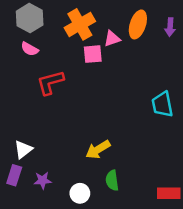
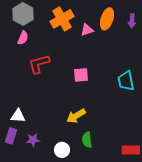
pink semicircle: (30, 49) -> (23, 38), turned -96
pink square: (93, 54) -> (81, 75), moved
white triangle: (23, 149) -> (18, 116), turned 42

